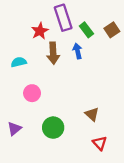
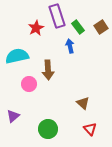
brown arrow: (53, 53) -> (48, 70), moved
cyan semicircle: (19, 62) -> (17, 56), size x1.6
green circle: (53, 128) -> (48, 129), moved

